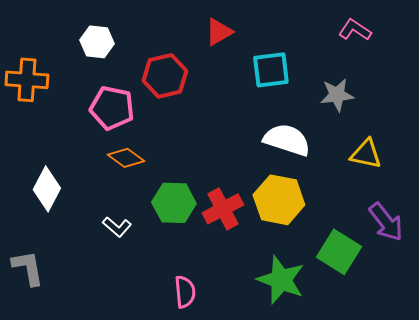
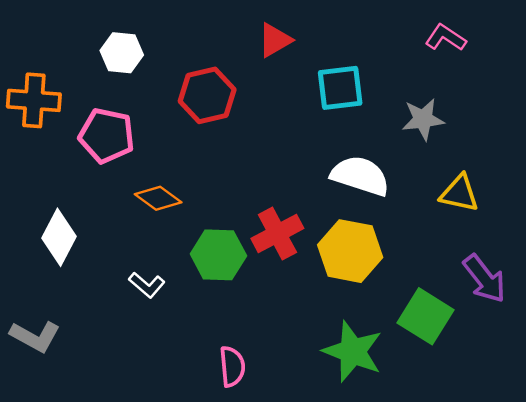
pink pentagon: (112, 108) -> (107, 136), moved
red cross: (223, 209) -> (277, 233), moved
gray L-shape: (28, 268) -> (35, 336), turned 129

